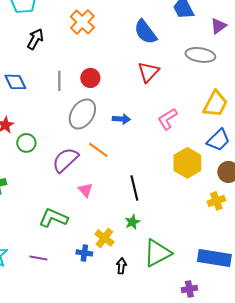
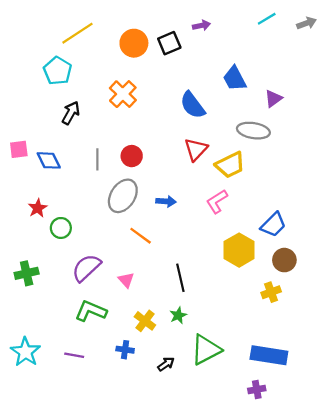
yellow trapezoid: (215, 104) -> (230, 165), moved, turned 36
purple semicircle: (65, 160) -> (86, 268), moved
yellow cross: (104, 238) -> (145, 321), moved
black arrow: (121, 266) -> (166, 364), turned 49
purple cross: (189, 289) -> (257, 390), moved

